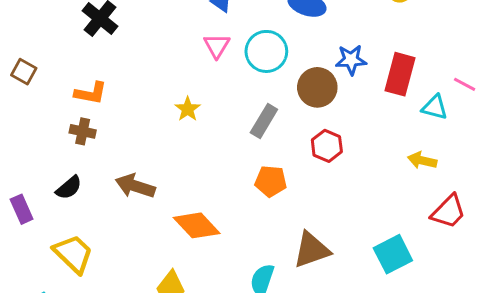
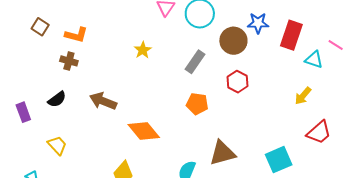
brown square: (24, 72) -> (40, 27), moved
yellow arrow: (422, 160) -> (303, 96), turned -66
yellow trapezoid: (73, 254) -> (57, 145), size x0.7

